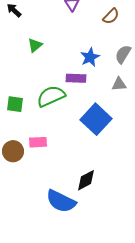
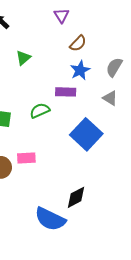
brown semicircle: (111, 16) -> (78, 43), moved
gray triangle: (119, 84) -> (110, 98), turned 35
green semicircle: (51, 96) -> (40, 111), size x0.7

